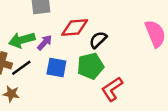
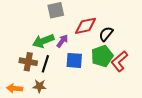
black line: (21, 68) -> (45, 64), turned -30
red L-shape: (112, 89) -> (119, 61), moved

